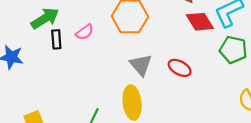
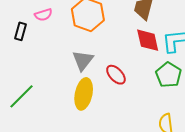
black rectangle: (56, 39) -> (21, 31), moved
yellow ellipse: (132, 103) -> (84, 94), moved

